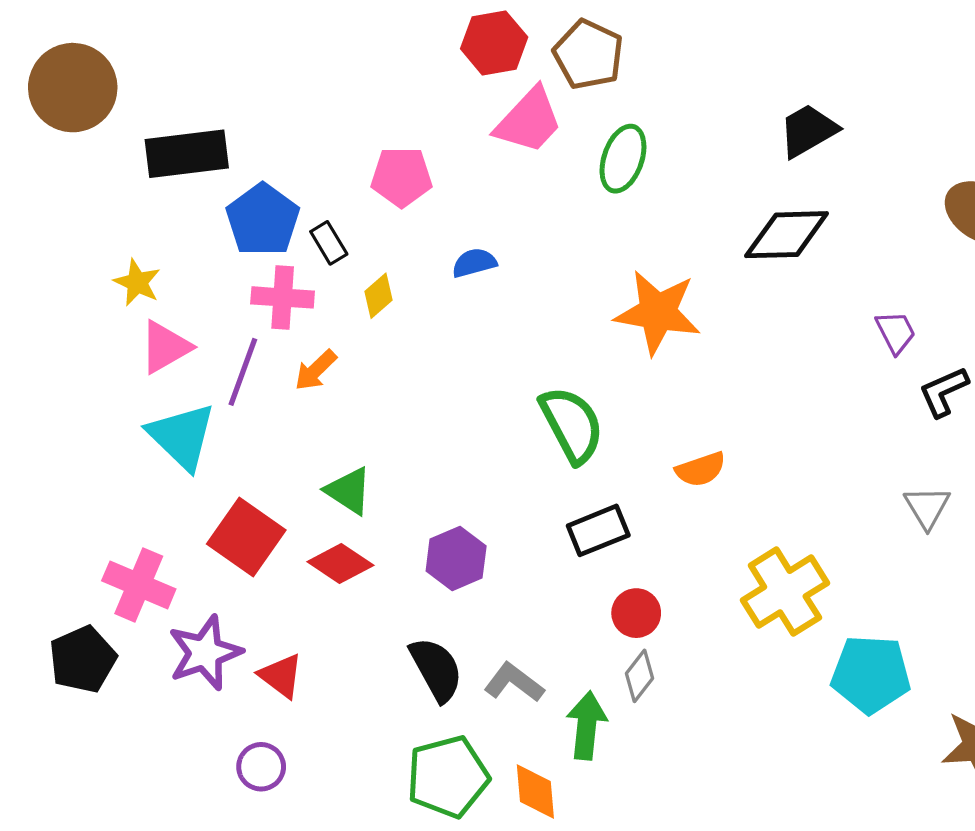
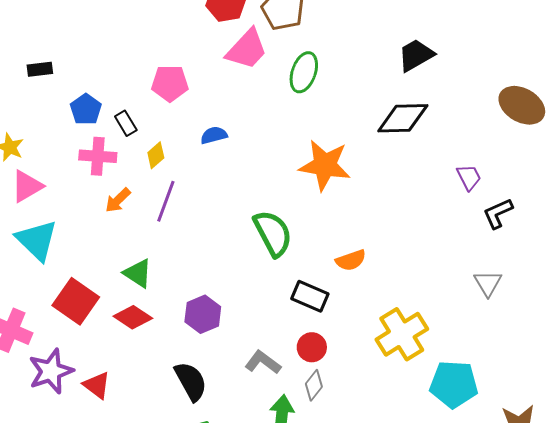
black rectangle: (187, 154) -> (40, 69), size x0.5
blue pentagon: (263, 220) -> (86, 109), size x0.7
purple line: (243, 372) -> (166, 201), moved
black rectangle: (598, 530) -> (310, 296), moved, turned 45
gray L-shape: (514, 682) -> (263, 362), moved

